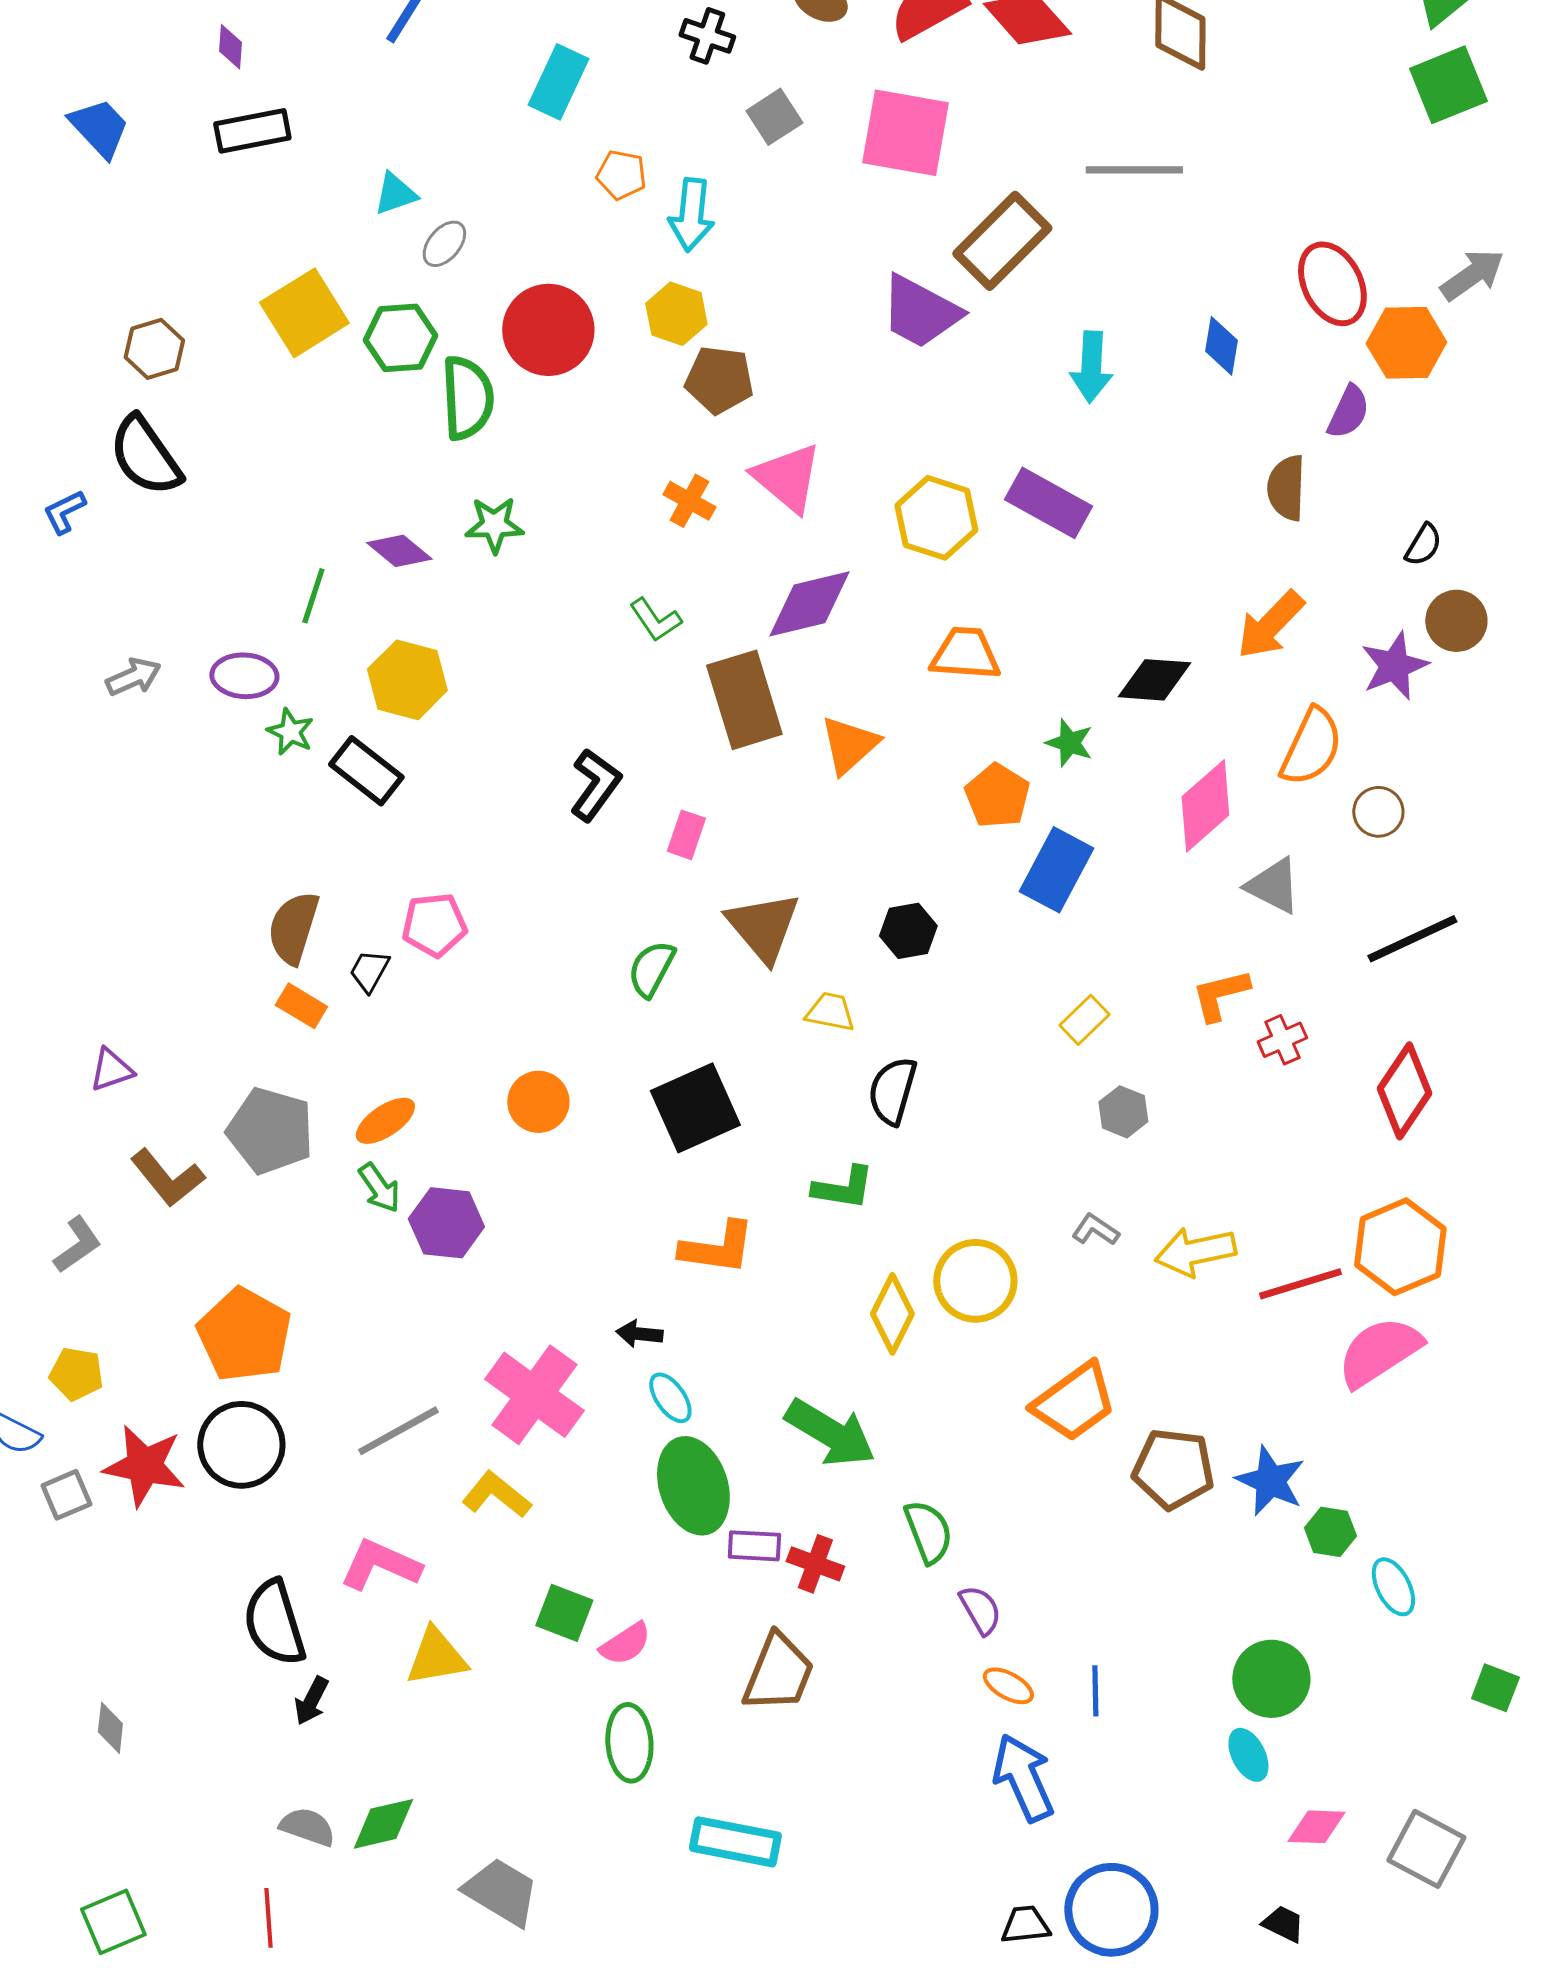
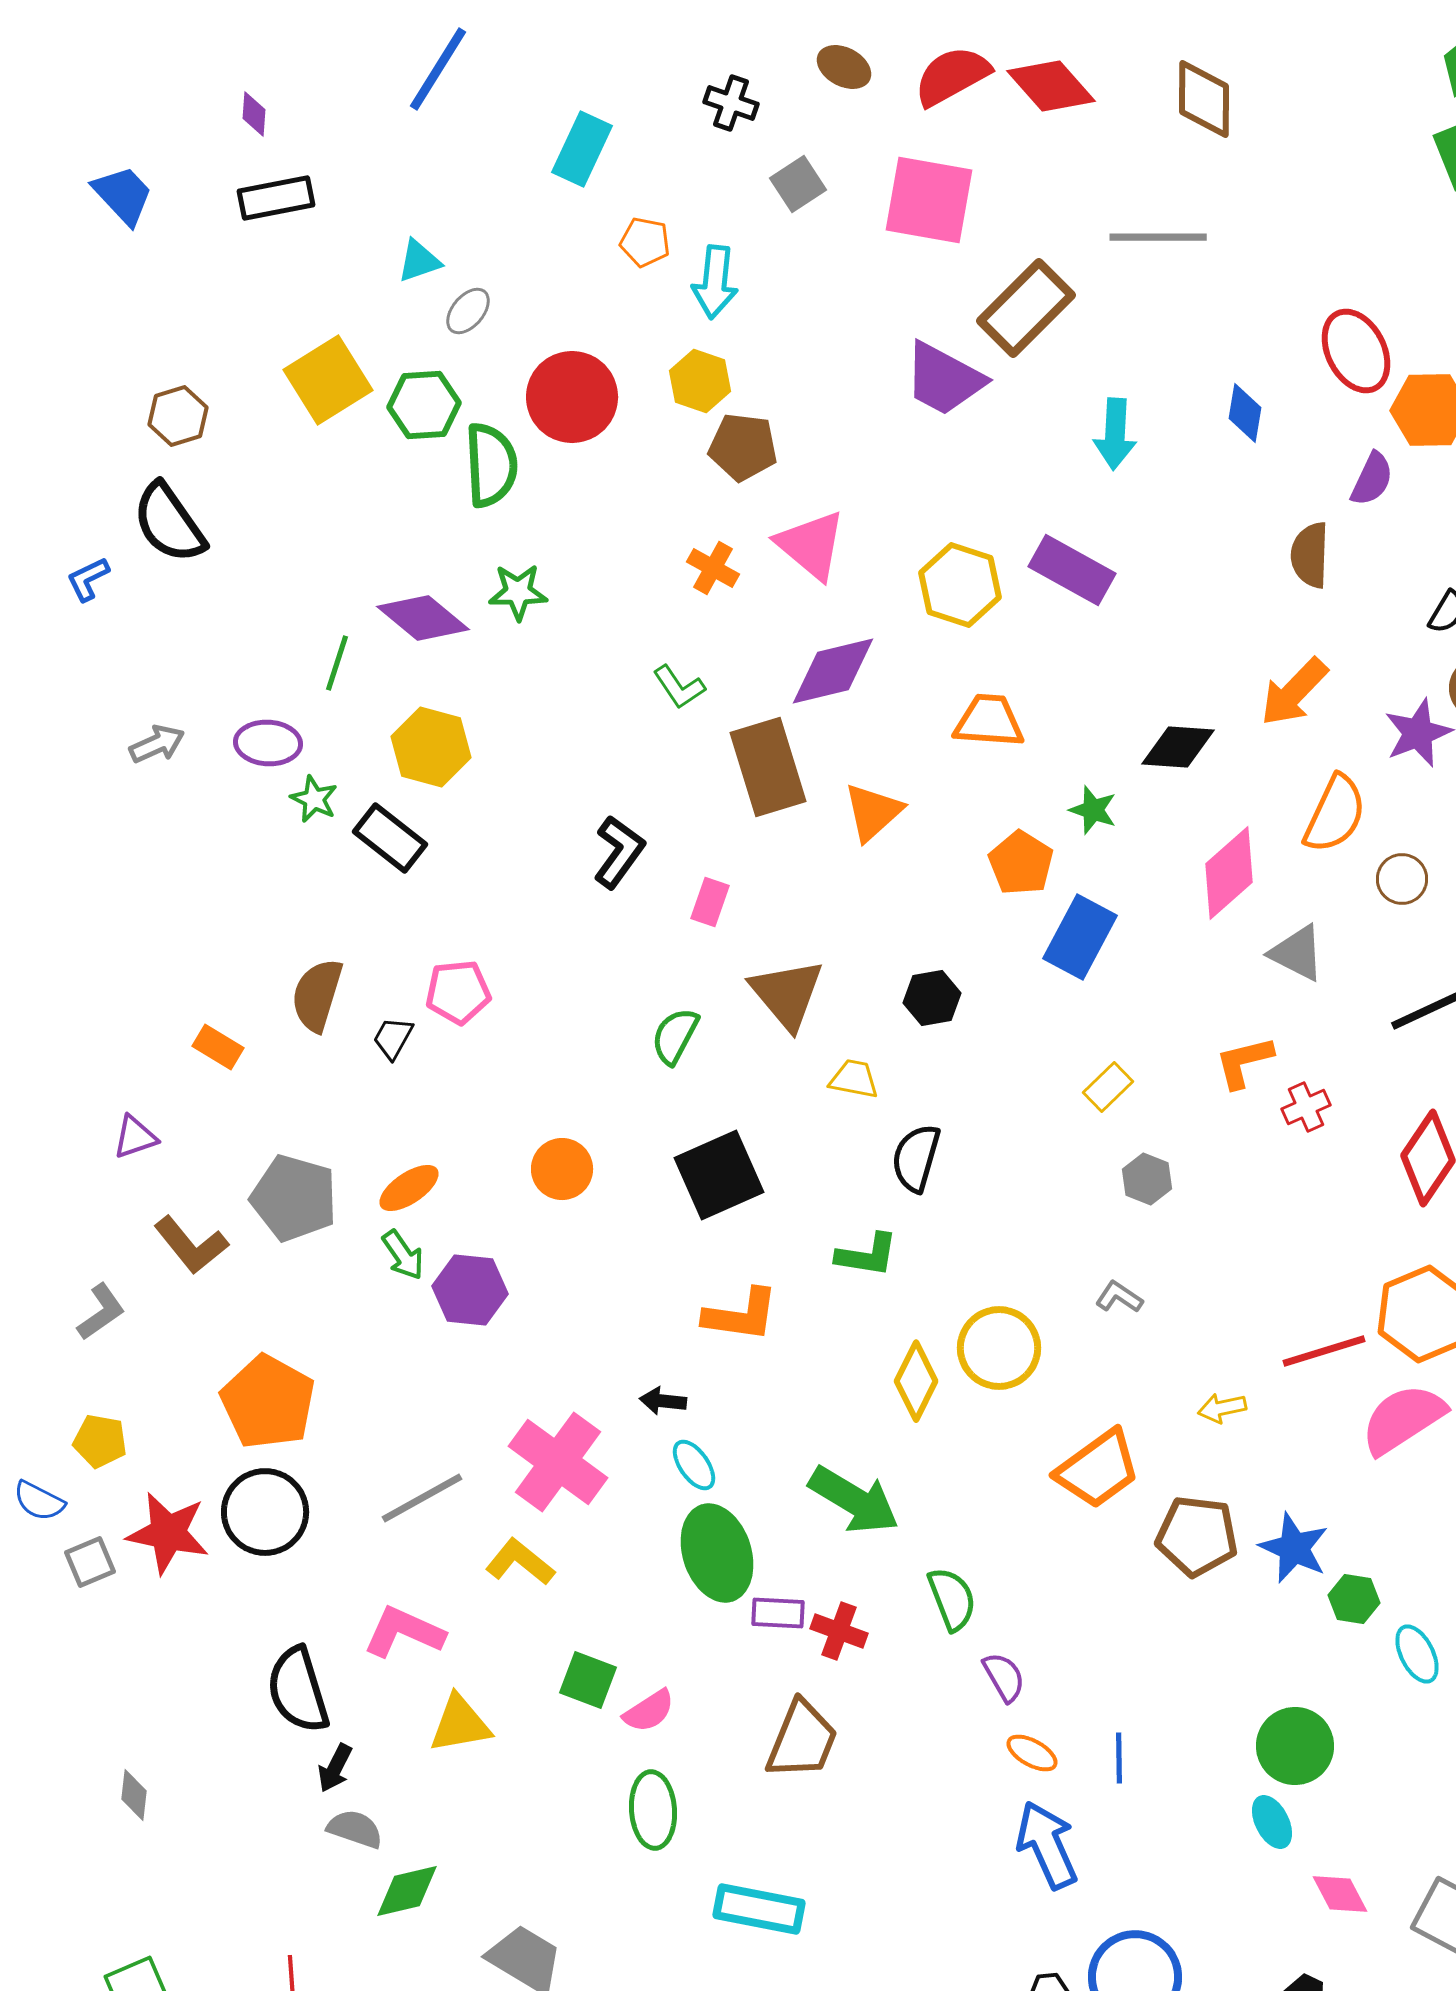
purple diamond: (399, 551) -> (423, 618), size x1.4
orange rectangle: (301, 1006) -> (218, 1047), moved
yellow arrow: (1195, 1252) -> (1222, 1408), moved, size x0.6
gray semicircle: (307, 1827) -> (355, 1829), moved
pink diamond: (1316, 1827) -> (1340, 1894), turned 60

